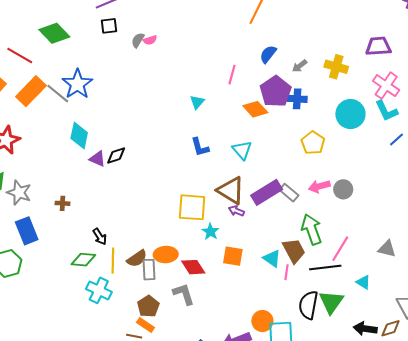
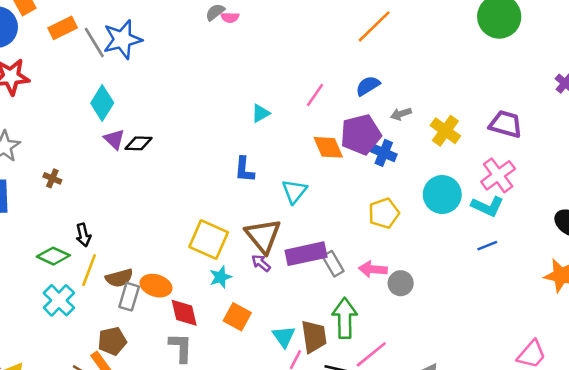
orange rectangle: (31, 91) -> (63, 28), size x0.7
cyan L-shape: (386, 111) -> (487, 206), turned -60
gray L-shape: (184, 294) -> (181, 348), moved

